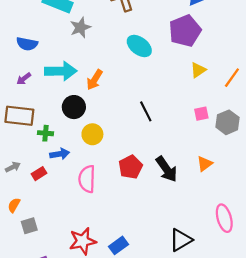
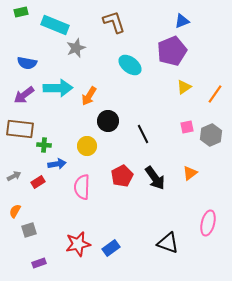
purple arrow: (24, 79) -> (24, 95), size x1.5
black circle: (74, 107) -> (108, 121), moved
black line: (146, 111) -> (143, 134), moved
pink ellipse: (224, 218) -> (208, 223), turned 30
black triangle: (181, 240) -> (168, 243), turned 50

